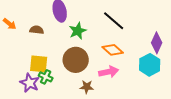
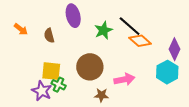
brown semicircle: (37, 30) -> (49, 36), turned -112
green star: (78, 31) -> (103, 30), moved
orange diamond: (113, 50) -> (140, 41), moved

